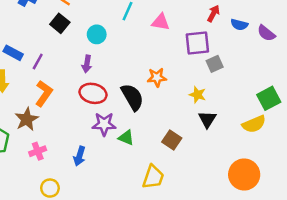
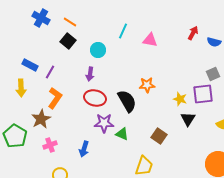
purple square: (197, 43) -> (203, 94), moved
gray square: (215, 64) -> (213, 74), moved

